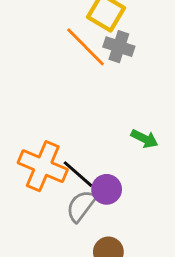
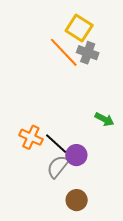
orange cross: (43, 166) -> (31, 137), size x0.7

